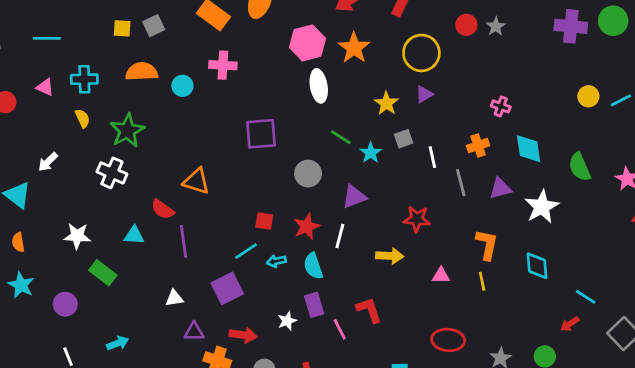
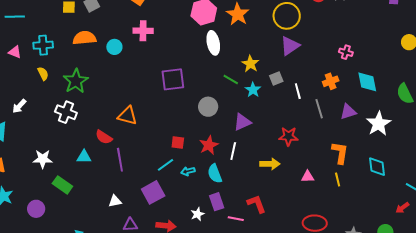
purple triangle: (424, 94) -> (290, 46), size x1.5
yellow star: (386, 103) -> (250, 64), moved
pink line: (340, 329) -> (236, 219), turned -49

